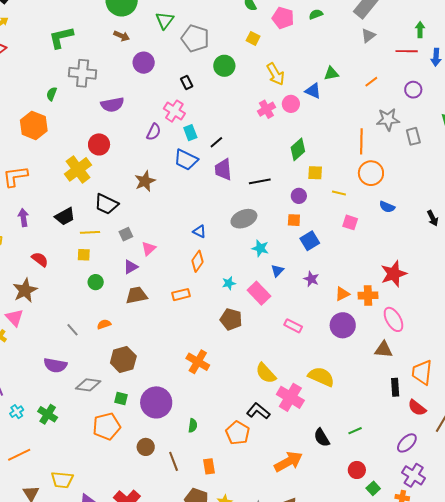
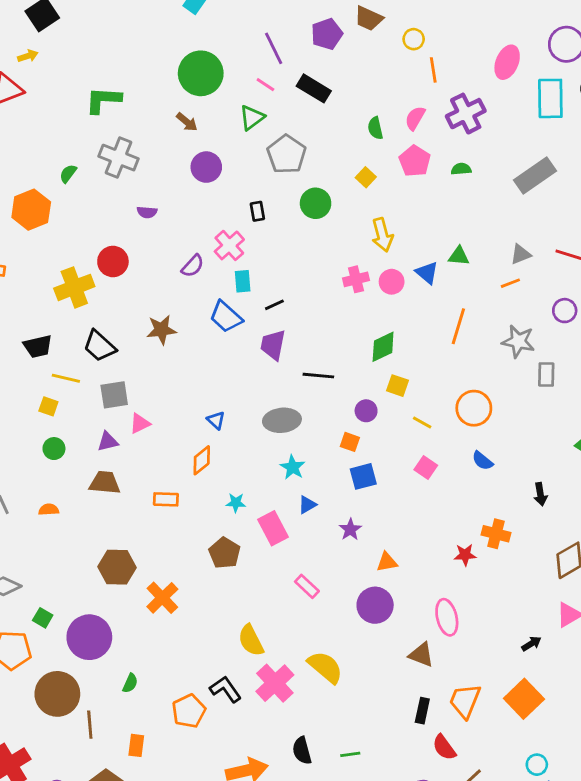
gray triangle: (368, 36) -> (521, 254), moved
purple semicircle: (112, 105) -> (147, 212), size x0.6
orange line: (361, 141) -> (458, 326), moved
gray square: (126, 234) -> (114, 395), size x1.5
red star: (394, 274) -> (465, 555), size x0.6
orange cross: (368, 295) -> (496, 534), moved
brown hexagon: (123, 359) -> (117, 567), moved
brown circle: (146, 447) -> (57, 694), size x1.8

